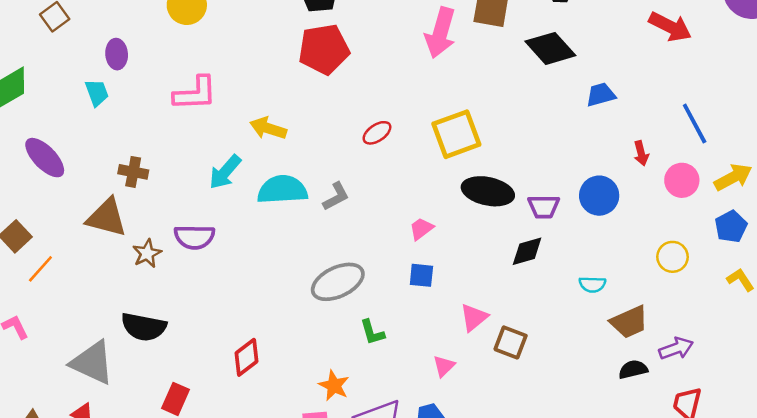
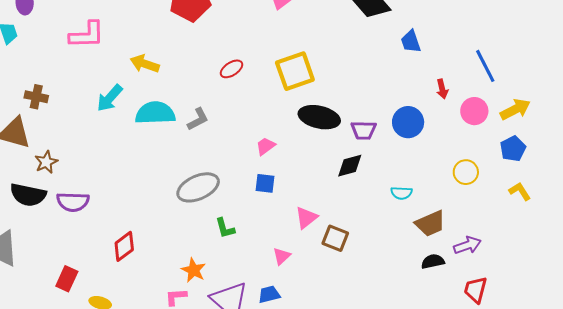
blue trapezoid: (601, 95) -> (411, 42), turned -95
purple semicircle: (194, 237) -> (73, 202), moved
black semicircle: (144, 327) -> (28, 195), moved

